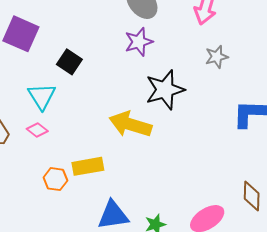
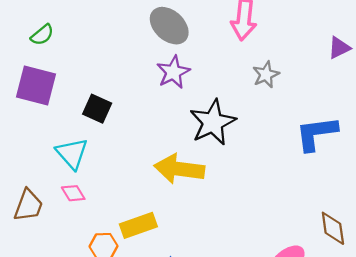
pink diamond: (37, 130) -> (73, 193), turned 30

